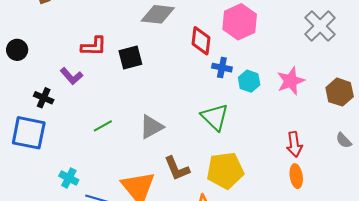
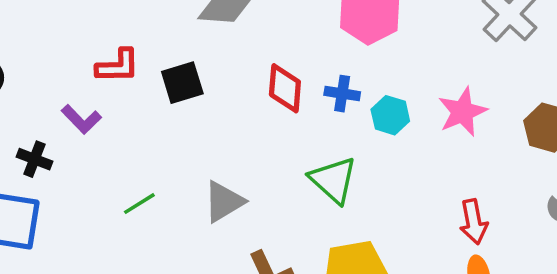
red diamond: (201, 41) -> (285, 88), moved

